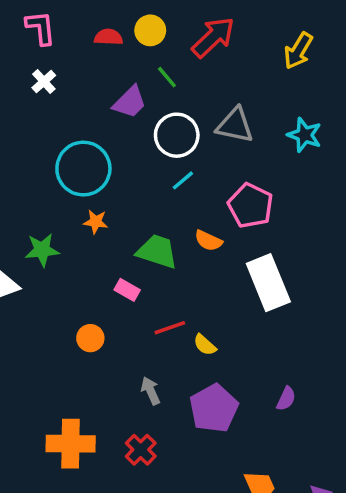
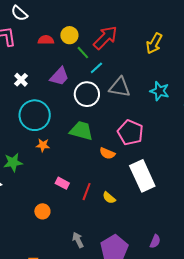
green line: (167, 77) -> (83, 53), moved
white cross: (44, 81) -> (21, 80), moved
cyan line: (183, 180) -> (96, 68), moved
green trapezoid: (157, 251) -> (81, 131), moved
red line: (170, 328) -> (87, 192), moved, turned -48
yellow semicircle: (205, 345) -> (109, 198), moved

